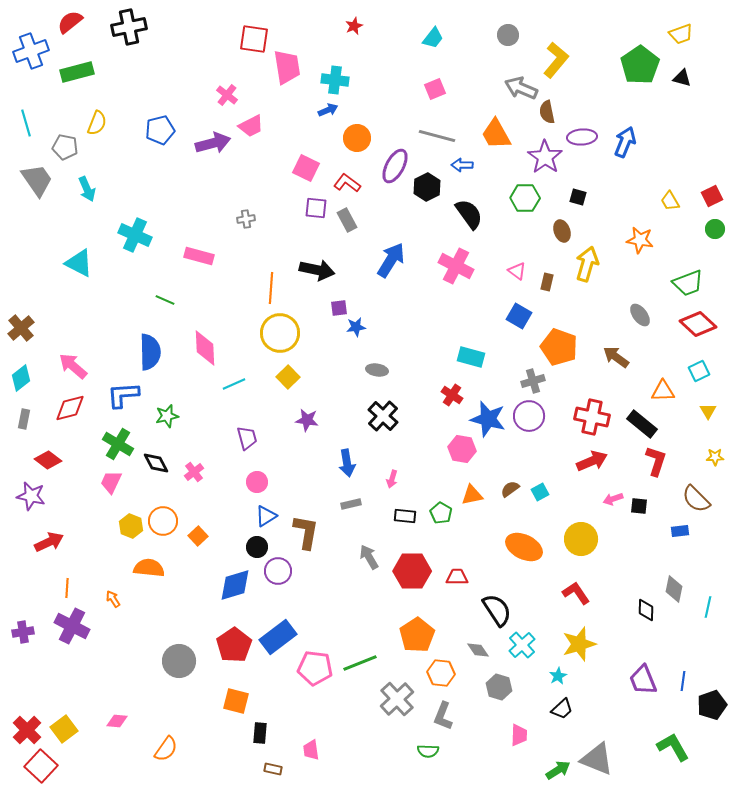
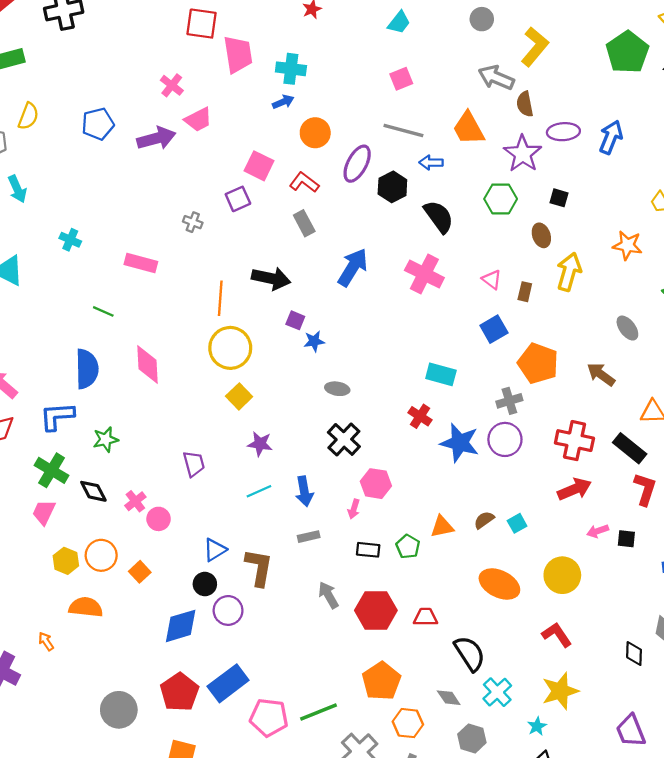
purple square: (316, 208) -> (238, 199), moved, turned -30
gray cross: (246, 219) -> (193, 222), turned 30
cyan cross: (135, 235) -> (70, 240), size x0.6
purple square: (339, 308) -> (295, 320), turned 30
blue square: (519, 316) -> (494, 329), turned 30
cyan line: (234, 384) -> (259, 491), moved
pink hexagon: (462, 449) -> (376, 484), moved
pink circle: (257, 482) -> (159, 519), moved

